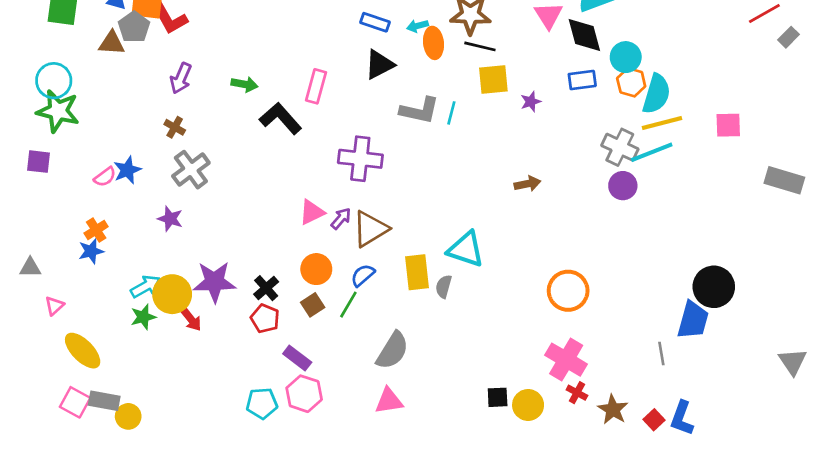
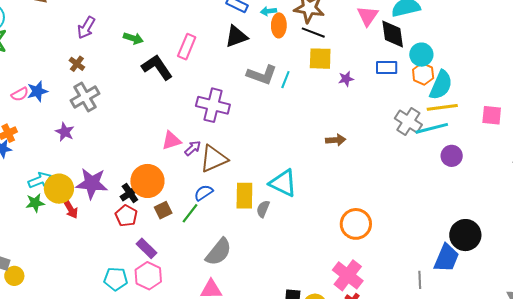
purple circle: (623, 186) -> (452, 156), moved
orange circle: (316, 269) -> (147, 181), moved, size x1.4

